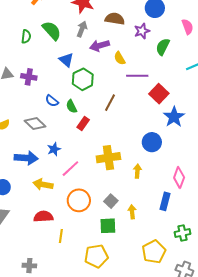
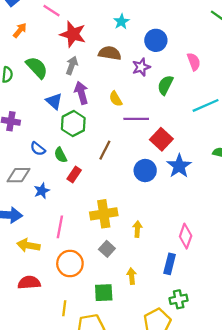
purple arrow: (100, 46) -> (81, 93), moved, turned 90
gray diamond: (35, 124) -> (18, 175), turned -45
blue circle: (152, 142) -> (145, 171), moved
blue star: (54, 149) -> (42, 191), moved
pink line: (70, 169) -> (60, 227), turned -36
gray square: (111, 201) -> (107, 249), moved
green cross: (183, 233) -> (179, 299), moved
yellow line: (61, 236) -> (64, 308), moved

